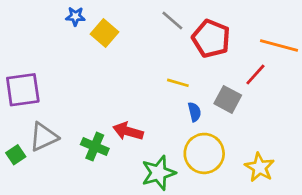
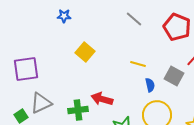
yellow square: (104, 33) -> (85, 52), moved
red pentagon: (211, 39) -> (177, 27), moved
green cross: (95, 147) -> (78, 110), turned -30

